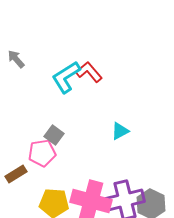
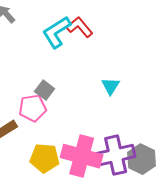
cyan triangle: (120, 131) -> (111, 86), turned -30

